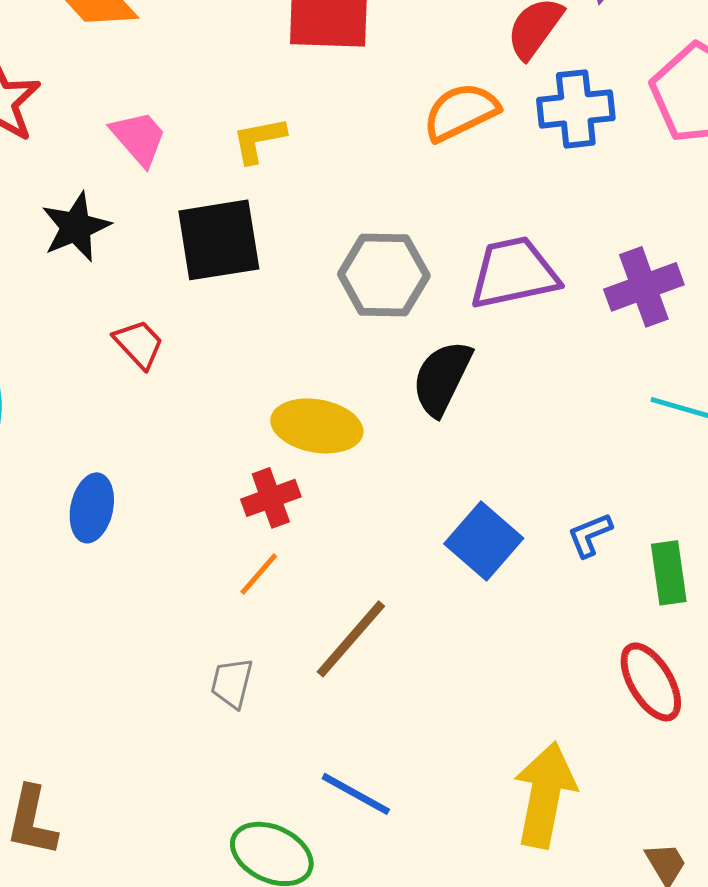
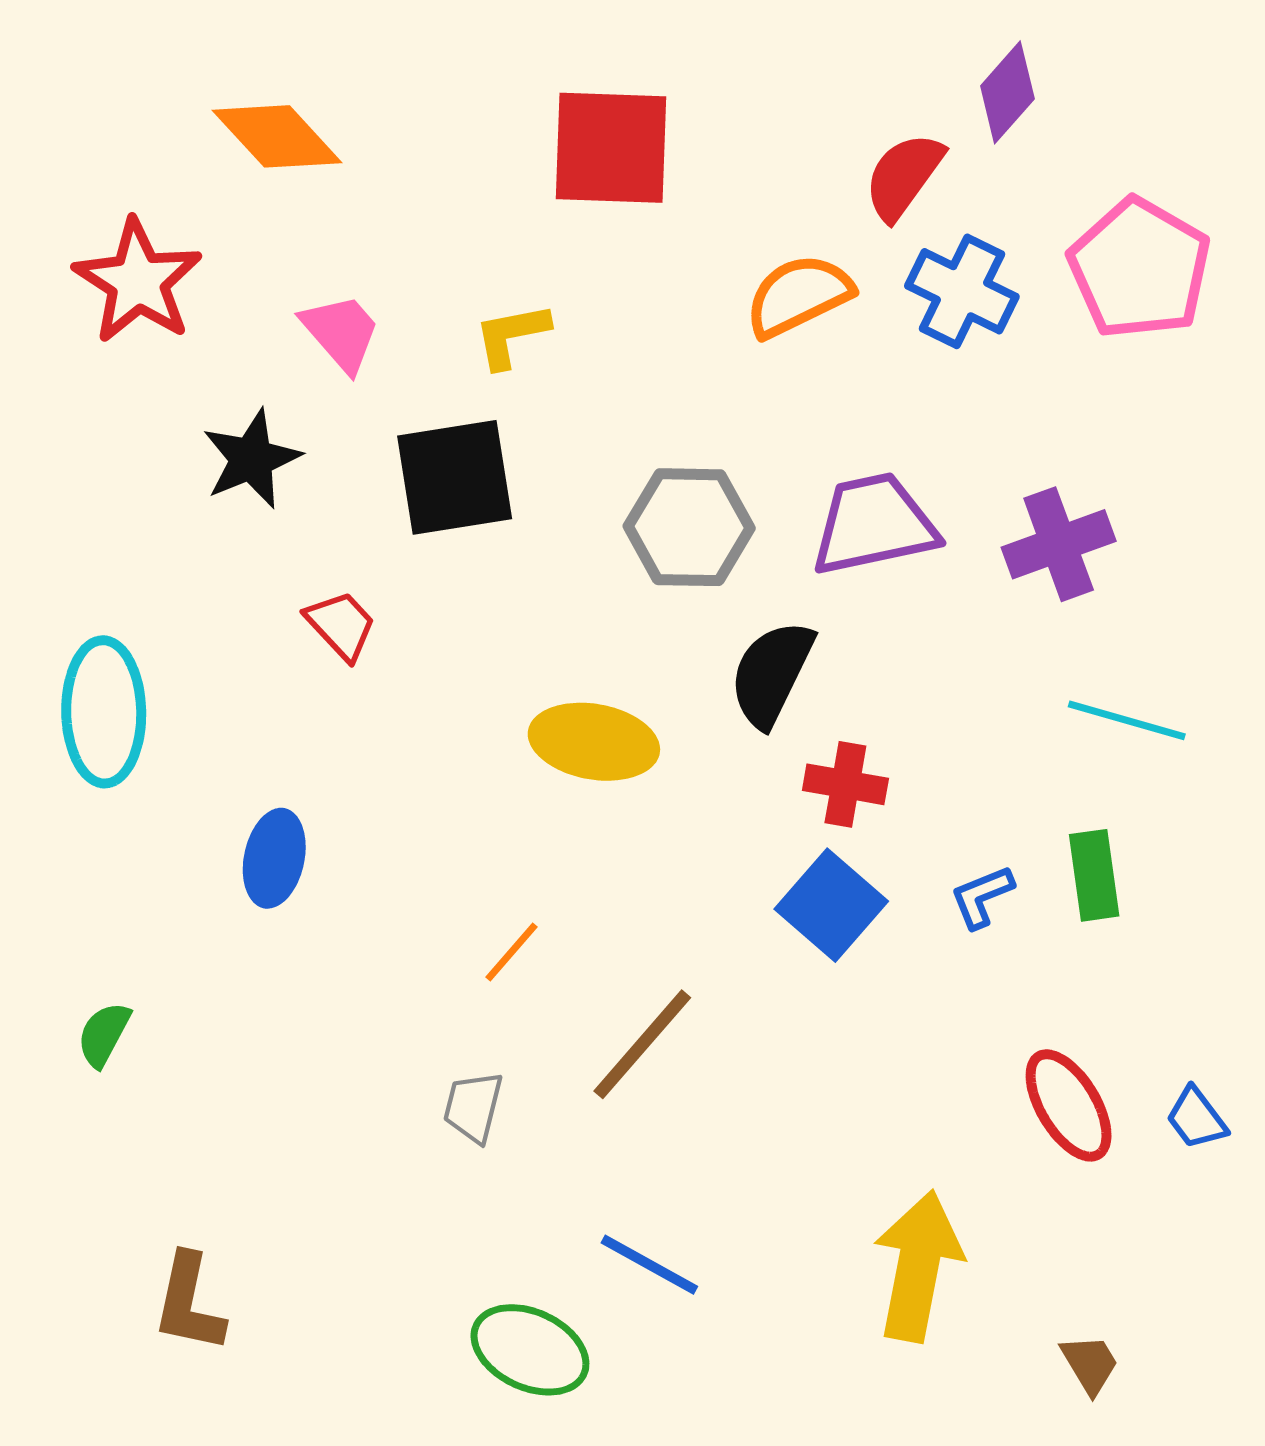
blue cross: (576, 109) -> (962, 291), turned 32
red cross: (271, 498) -> (845, 784), moved, turned 30
green rectangle: (669, 573) -> (1094, 875), moved

